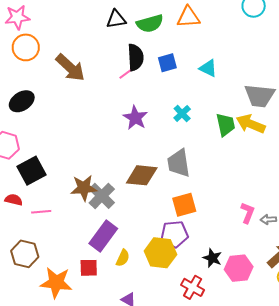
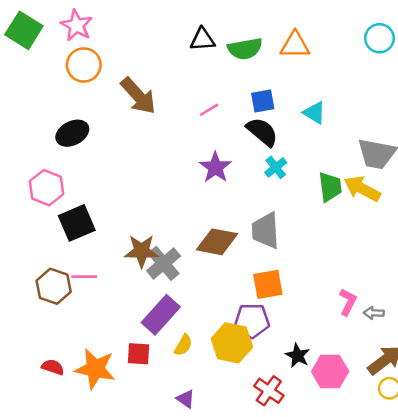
pink star: (17, 17) -> (76, 25), turned 30
black semicircle: (136, 57) -> (262, 132), moved, turned -52
red semicircle: (14, 200) -> (53, 367), moved
brown hexagon: (25, 254) -> (54, 286), moved

